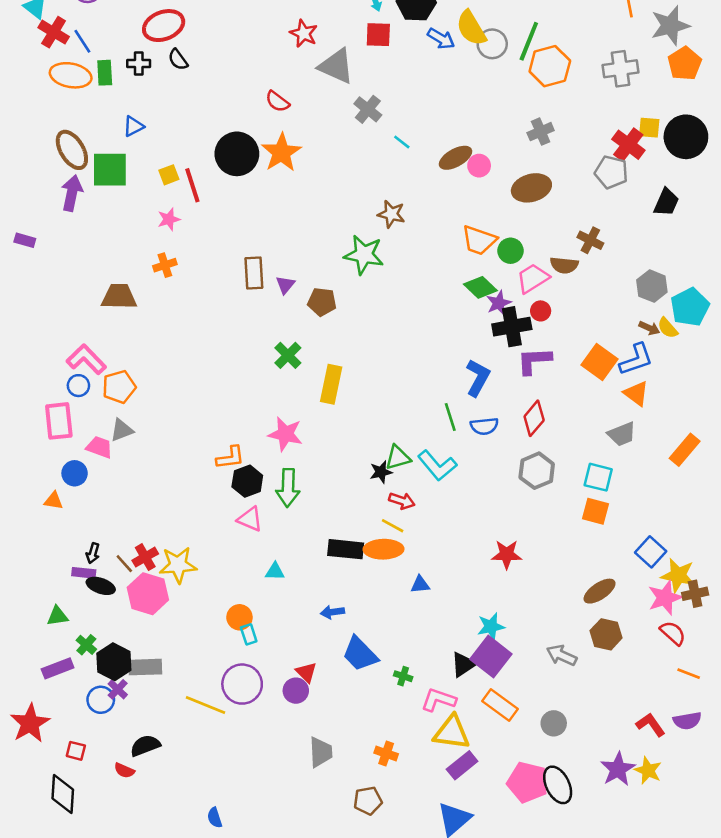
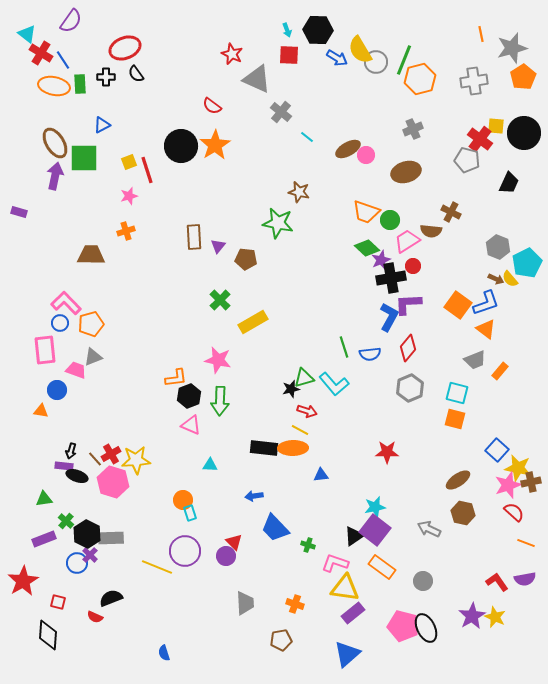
blue L-shape: (478, 378) -> (389, 317), moved
yellow rectangle: (331, 384) -> (253, 322), turned 48
orange rectangle: (685, 450) -> (500, 371), moved, size x0.7

